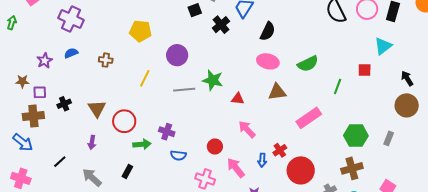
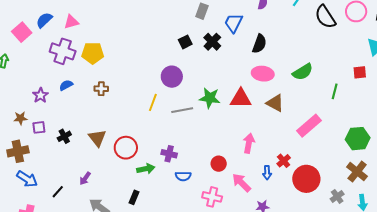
black square: (195, 10) -> (185, 42), moved
yellow pentagon: (140, 31) -> (93, 53), moved
yellow line: (145, 78) -> (153, 102), moved
brown triangle: (277, 92) -> (275, 103), turned 42
red triangle: (238, 99) -> (241, 99), moved, size x1.6
brown cross: (33, 116) -> (18, 151), moved
pink arrow: (247, 129) -> (249, 143), turned 60
purple arrow: (92, 142) -> (85, 178), moved, turned 32
black line: (60, 162) -> (58, 192), moved
brown cross: (352, 168) -> (357, 172), turned -30

